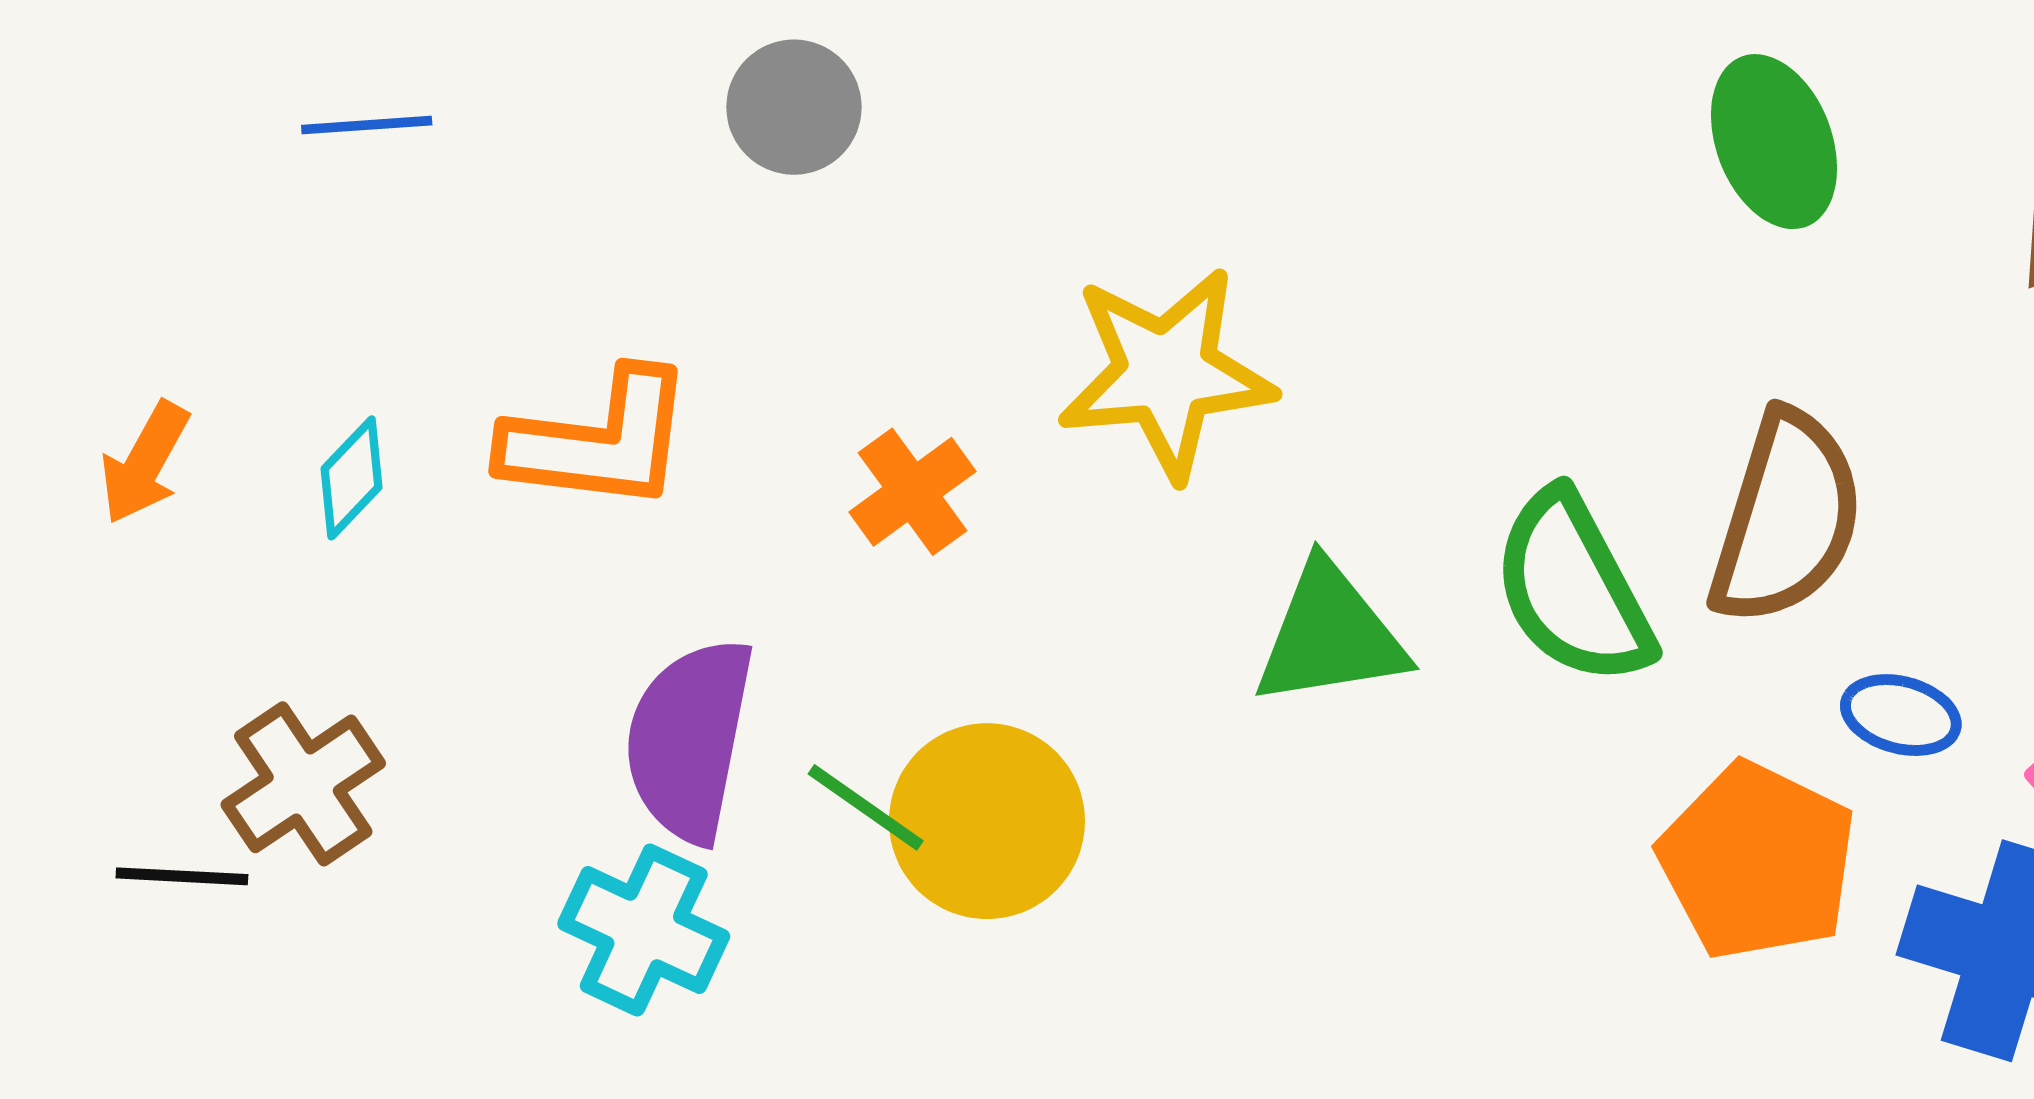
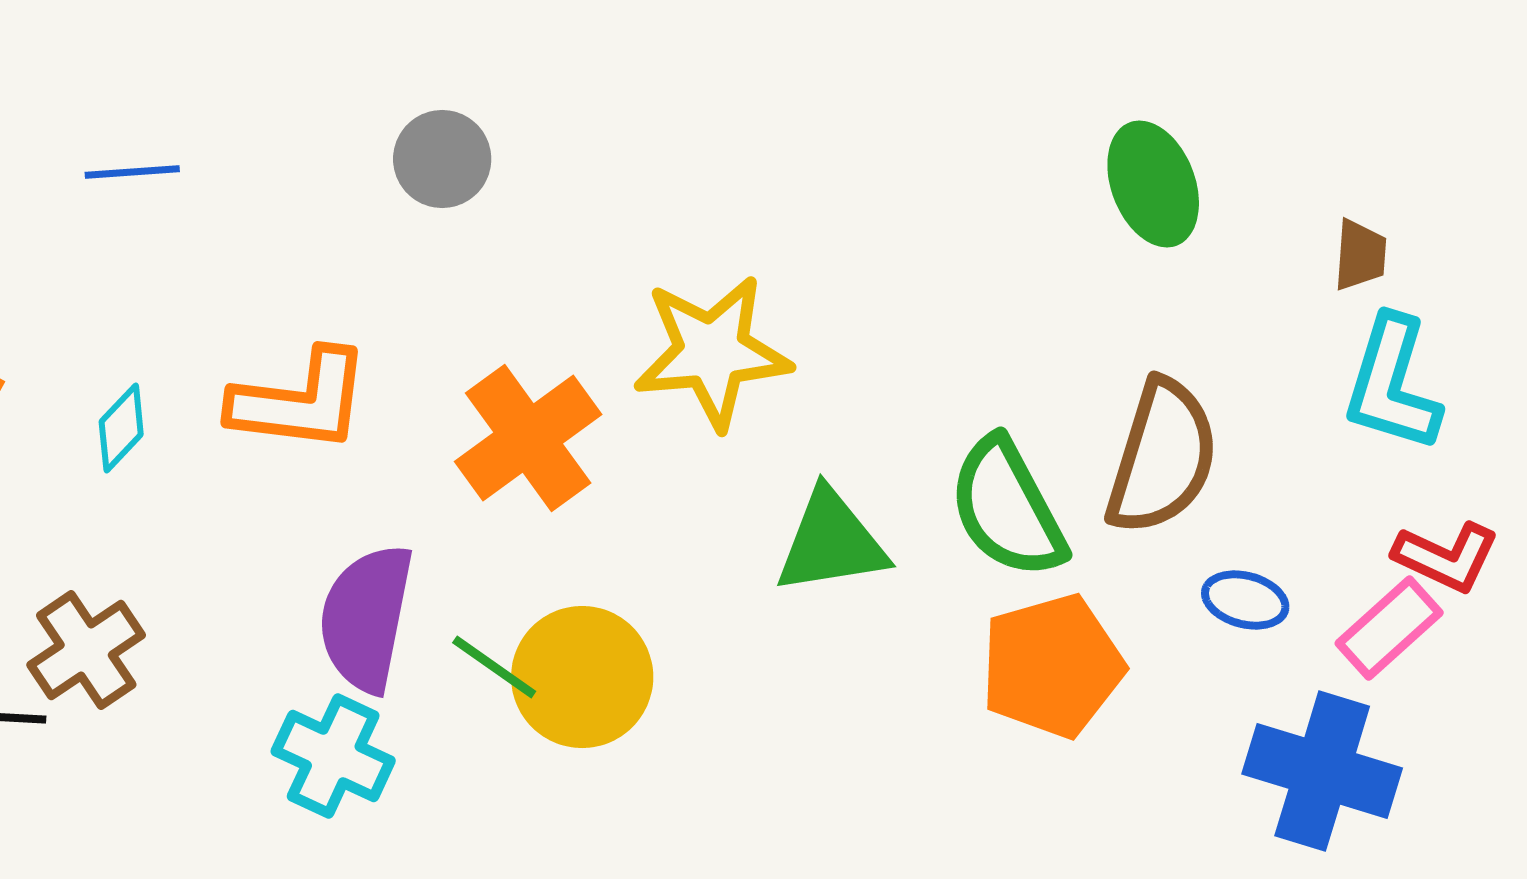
orange cross: (913, 492) -> (528, 438), size x1.6
orange pentagon: (1757, 861) -> (1052, 666), moved, turned 30

